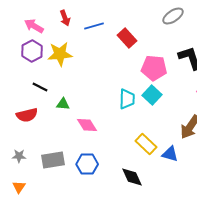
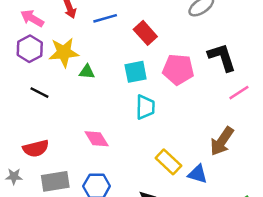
cyan square: (152, 95) -> (136, 72), moved, turned 36
green triangle: (63, 104) -> (87, 72), moved
red semicircle: (27, 115) -> (36, 148), moved

